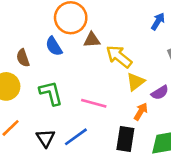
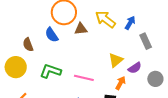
blue arrow: (158, 21) -> (130, 23), moved
yellow arrow: (119, 56) -> (105, 19), moved
green L-shape: (51, 93) -> (50, 71), turned -55

